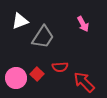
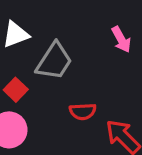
red square: (37, 74) -> (16, 90), moved

